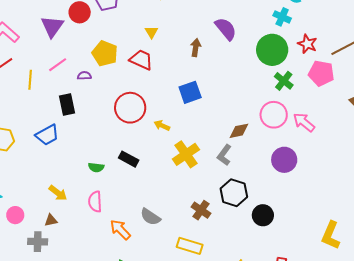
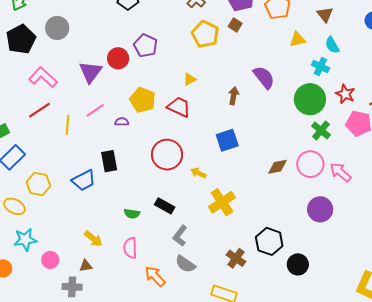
yellow triangle: (151, 32) -> (190, 79), turned 32
black rectangle: (67, 104) -> (109, 161), moved
brown diamond: (239, 131) -> (277, 167), moved
gray L-shape: (224, 155) -> (180, 236), moved

